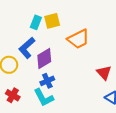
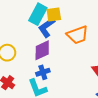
cyan rectangle: (36, 22) -> (38, 14), size x1.5
blue L-shape: (27, 48) -> (47, 27), moved

